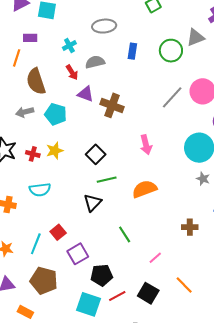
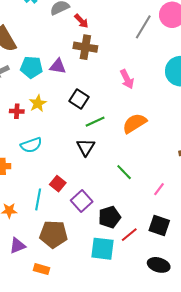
red arrow: (72, 72) -> (81, 21), moved
purple triangle: (86, 94) -> (58, 66), moved

